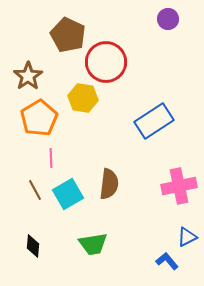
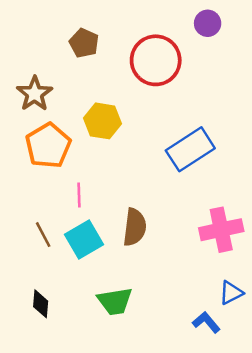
brown pentagon: (68, 35) -> (84, 43), size x0.7
red circle: (106, 62) -> (156, 60), moved
pink line: (51, 158) -> (79, 195), moved

